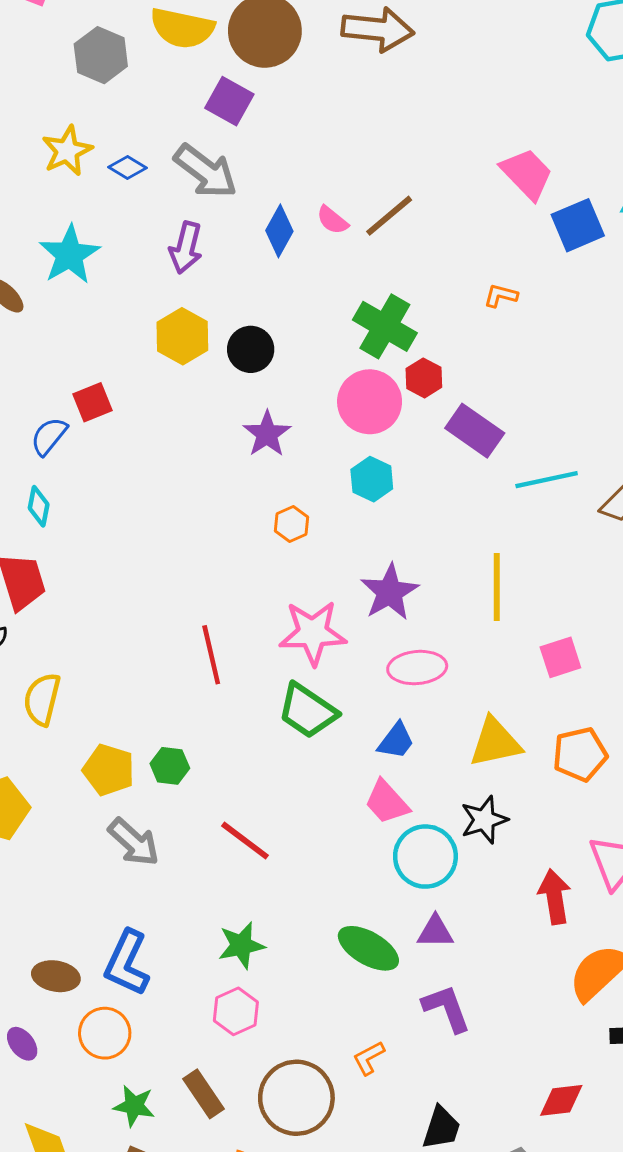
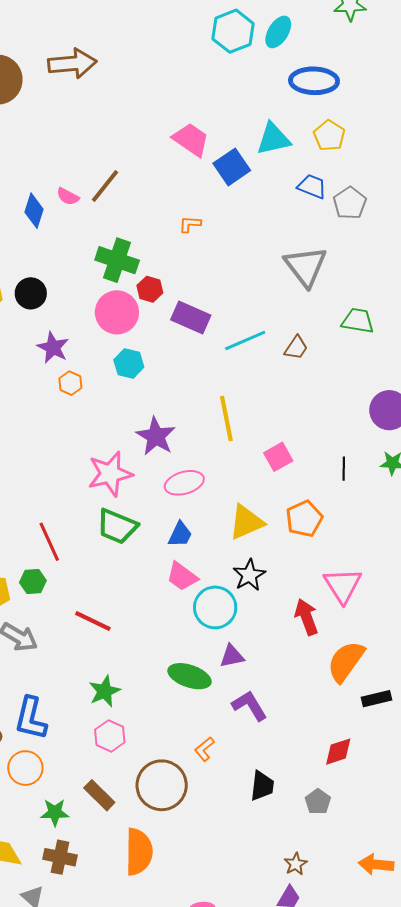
orange hexagon: (292, 524) -> (70, 383), moved
red line: (211, 655) -> (49, 542), moved

